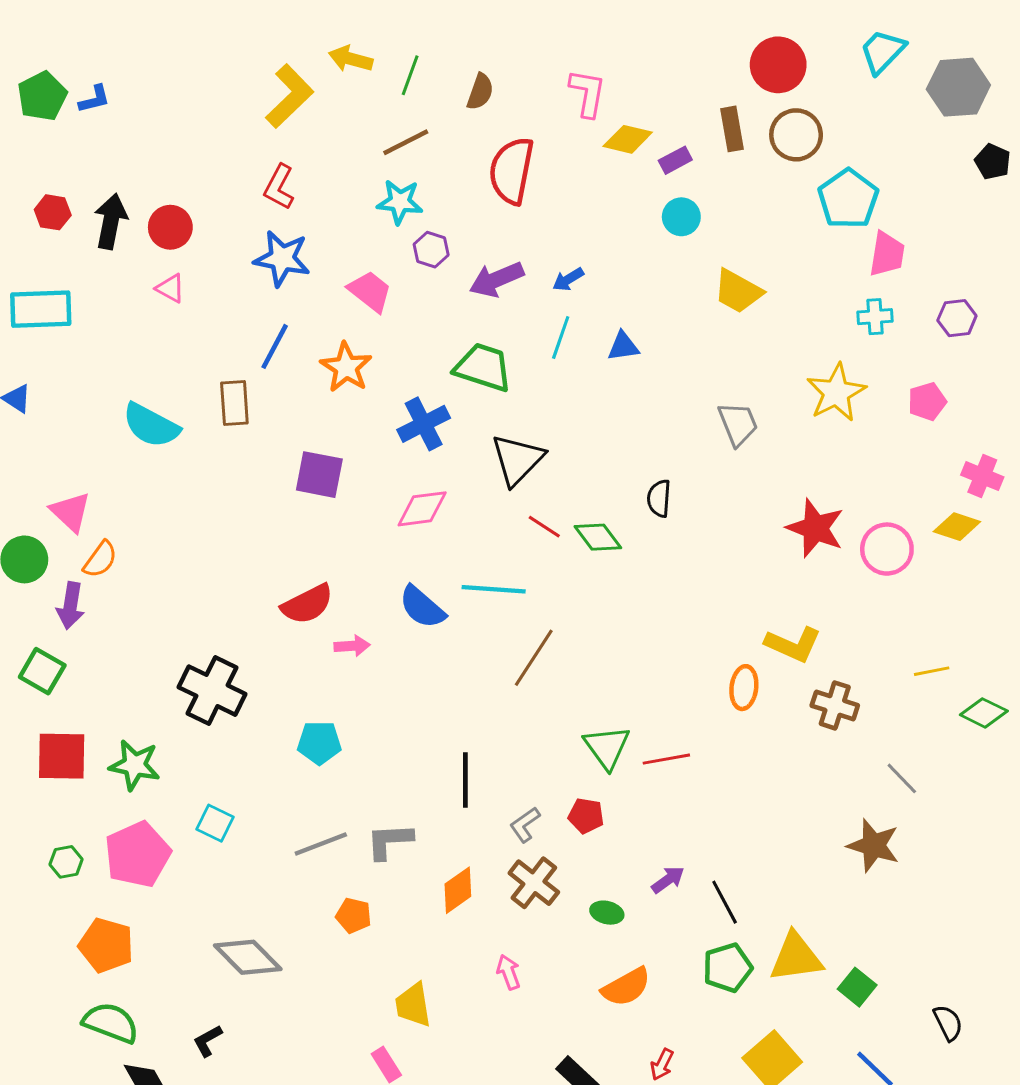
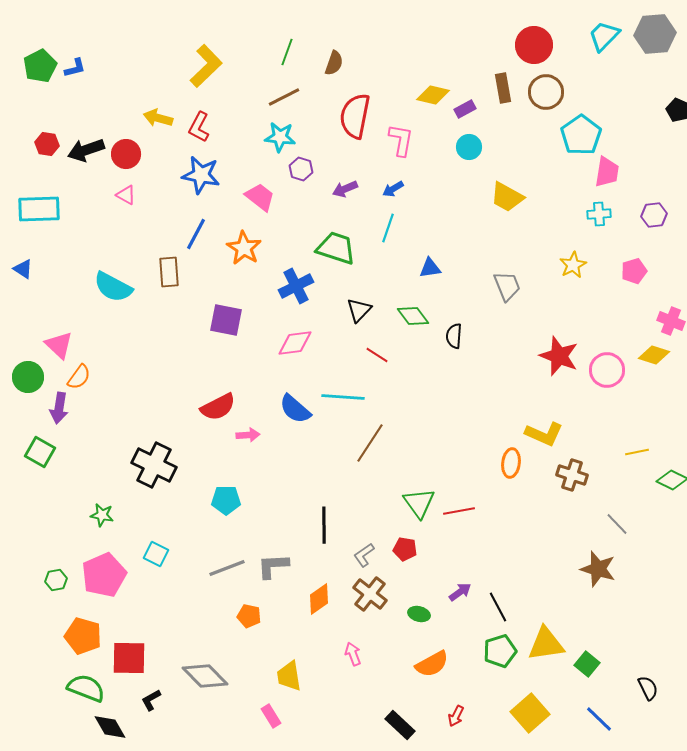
yellow arrow: (351, 59) -> (158, 118), moved
gray hexagon: (958, 87) -> (655, 34), moved
pink L-shape: (587, 93) -> (401, 140), moved
black arrow: (111, 221) -> (86, 150), turned -120
purple arrow: (497, 279) -> (345, 189), size x0.7
blue triangle: (623, 346) -> (430, 268), moved
yellow star: (836, 393) -> (573, 265), size x0.7
black triangle: (517, 460) -> (359, 310), size x0.7
green diamond: (598, 537) -> (413, 316), moved
red square: (62, 756) -> (129, 658), moved
green star: (135, 765) -> (102, 515), size x0.7
gray diamond: (248, 957) -> (205, 676), moved

